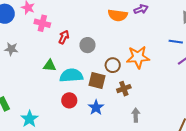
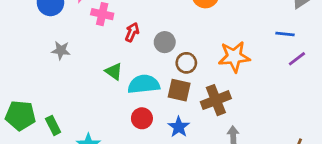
brown circle: (113, 65) -> (186, 63), moved
green triangle: (50, 66) -> (114, 72), turned 32
brown cross: (124, 89) -> (216, 100), size x1.5

